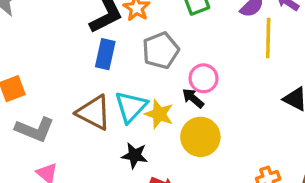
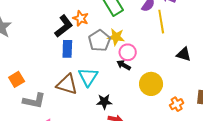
yellow star: (159, 114) -> (116, 37), moved
yellow circle: (200, 137) -> (151, 84), moved
black star: (135, 155) -> (104, 102), moved

